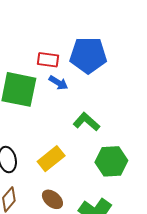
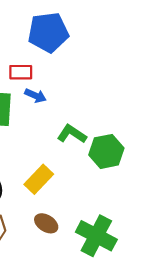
blue pentagon: (88, 55) -> (48, 32), moved
green hexagon: (111, 161) -> (106, 151), moved

